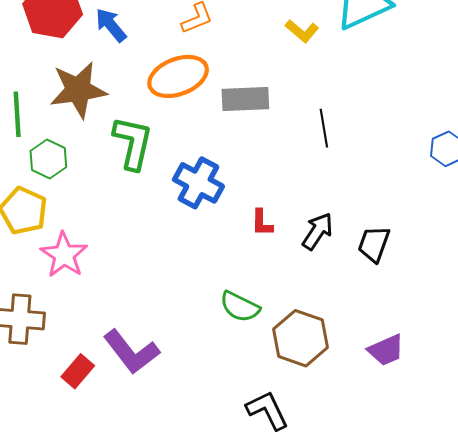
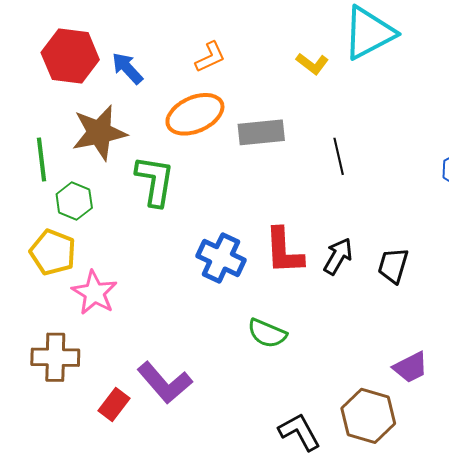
blue cross: (198, 183) -> (221, 258), moved
red L-shape: (262, 223) -> (284, 251), size x1.8
brown hexagon: (301, 338) -> (368, 416), moved

